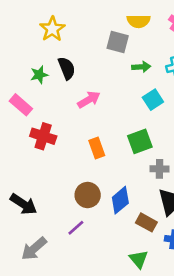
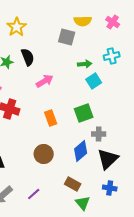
green arrow: (141, 67) -> (85, 64), moved
blue diamond: (120, 200) -> (81, 151), moved
brown rectangle: (146, 222) -> (73, 184), moved
purple line: (76, 228) -> (34, 194), moved

